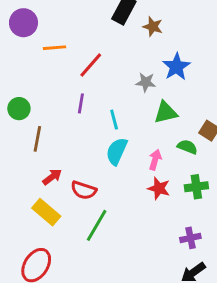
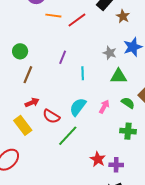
red line: (91, 65) -> (77, 20), moved
cyan semicircle: (117, 151) -> (78, 107), moved
red star: (159, 188) -> (98, 159), moved
green line: (97, 225) -> (68, 136), moved

